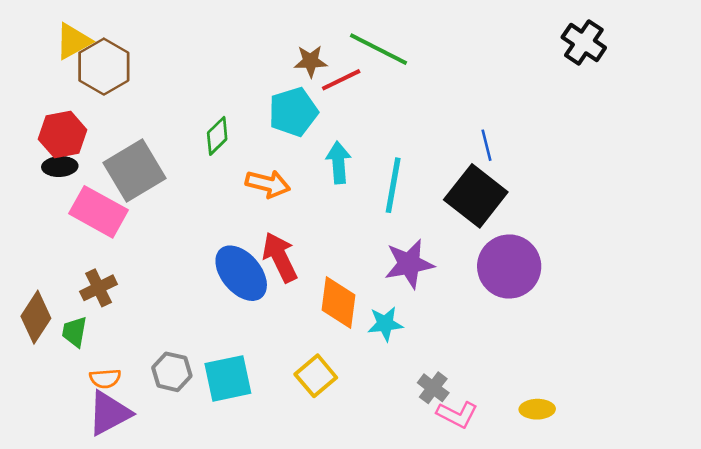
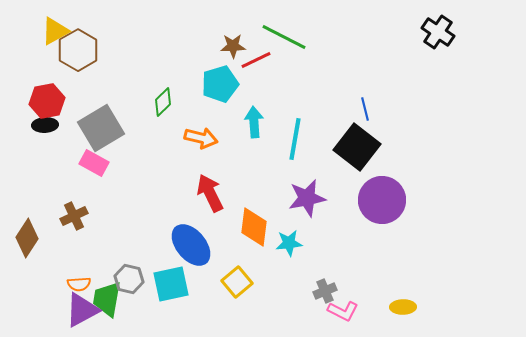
pink rectangle: (99, 212) -> (94, 163), moved, size x0.7
blue ellipse: (241, 273) -> (191, 245), moved
green trapezoid: (75, 332) -> (107, 299), moved, size x1.5
gray cross: (433, 388) -> (325, 291), turned 30

